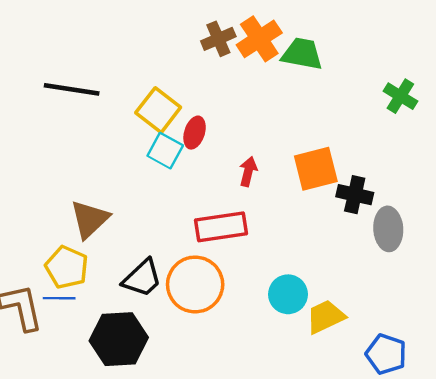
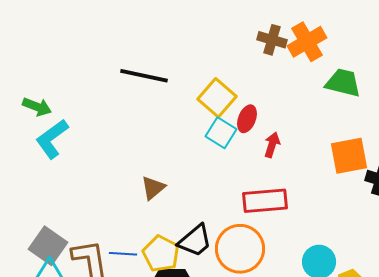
brown cross: (218, 39) -> (272, 40), turned 36
green trapezoid: (302, 54) -> (343, 83), moved
red arrow: (248, 172) -> (272, 145), moved
brown triangle: (90, 219) -> (153, 188), size x0.7
yellow pentagon: (67, 267) -> (161, 254), moved

